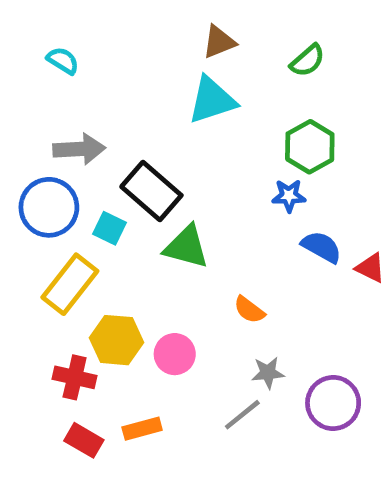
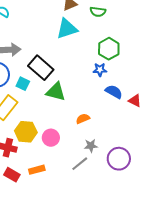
green semicircle: (307, 61) -> (98, 12), moved, turned 49
orange semicircle: (249, 310) -> (83, 119), turned 120

